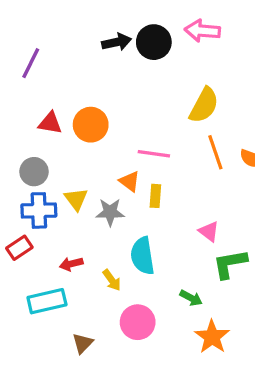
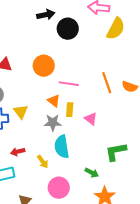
black circle: (154, 42) -> (68, 29), moved
yellow semicircle: (204, 105) -> (116, 29), moved
orange circle: (91, 125) -> (44, 66), moved
gray star: (110, 212) -> (53, 123), moved
pink triangle: (209, 232) -> (91, 119), moved

